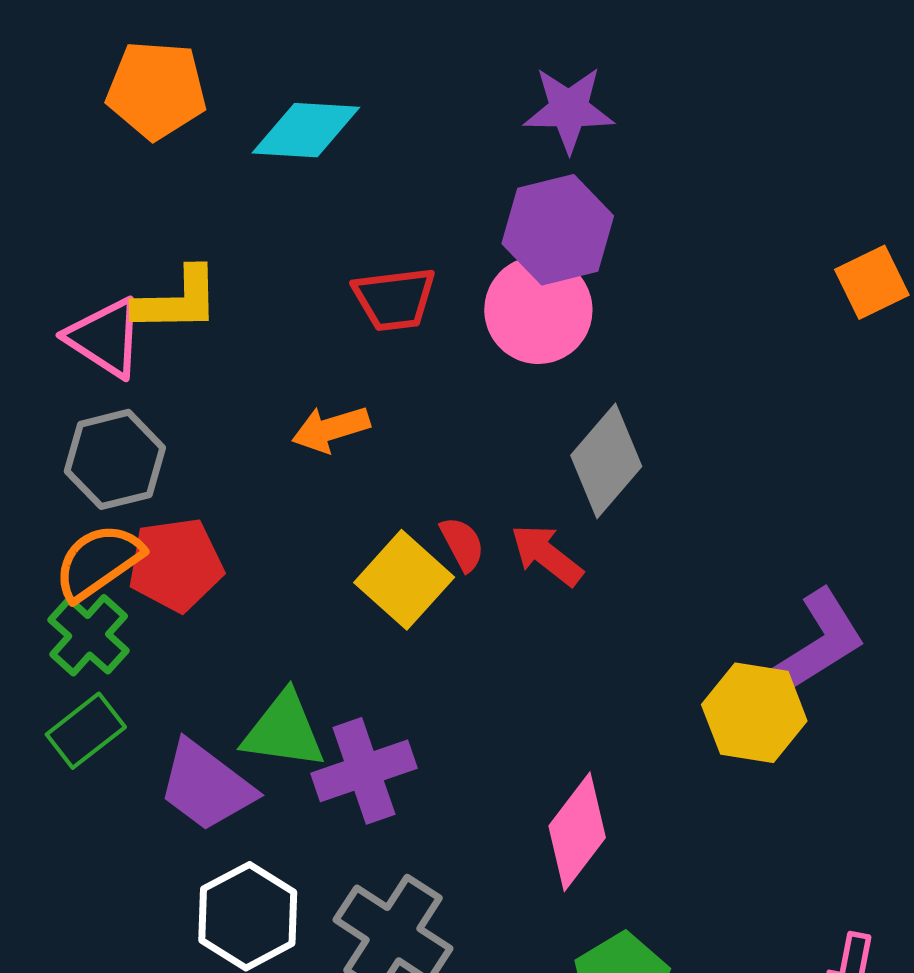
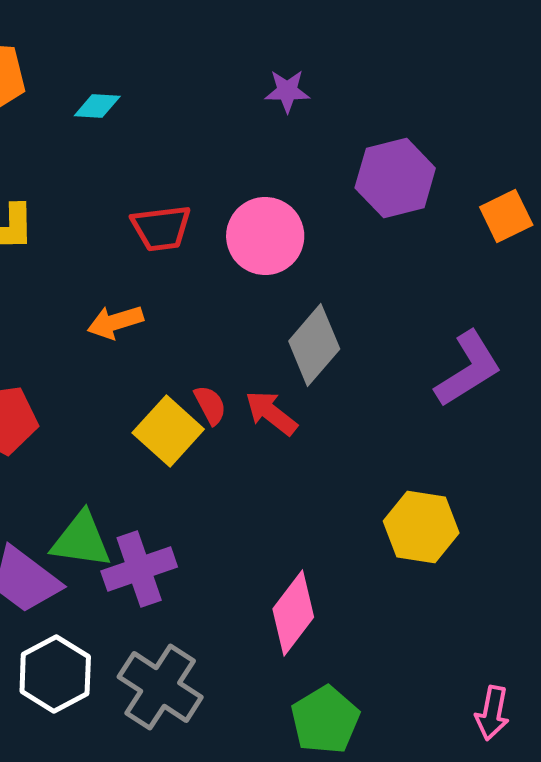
purple star: (569, 109) -> (287, 91), size x0.7
cyan diamond: (306, 130) -> (97, 106), size x0.6
purple hexagon: (558, 230) -> (395, 178), moved
purple L-shape: (819, 642) -> (468, 369), moved

